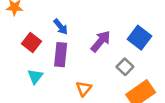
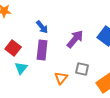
red square: (32, 42) -> (13, 48), moved
gray square: (125, 67) -> (82, 69), moved, turned -32

